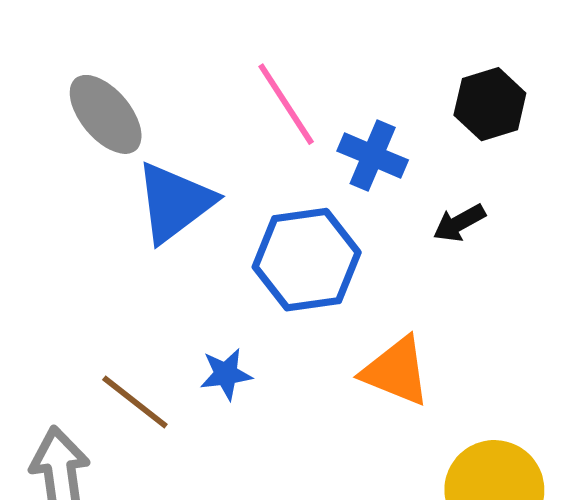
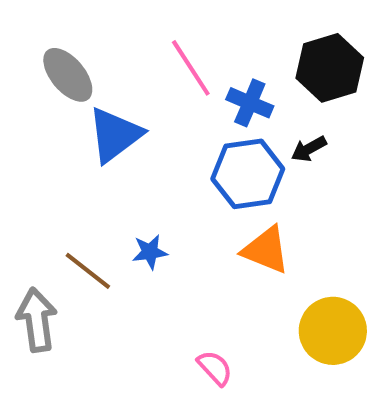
black hexagon: (490, 104) -> (330, 68), size x1.4
blue hexagon: (307, 260) -> (248, 174), moved

